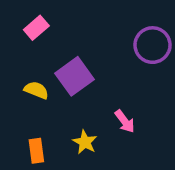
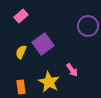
yellow semicircle: (36, 90) -> (21, 52), turned -88
yellow star: (85, 142) -> (49, 82), size x1.5

